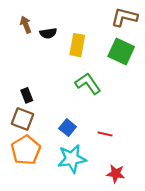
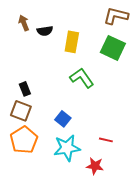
red line: (105, 134) -> (106, 140), moved
red star: (116, 174) -> (95, 166), moved

